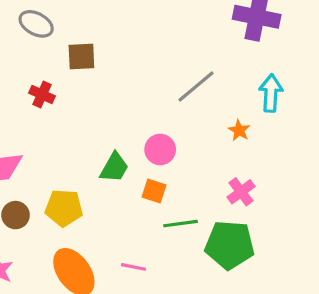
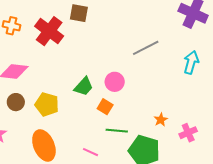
red cross: (42, 94) -> (49, 31), size x1.8
orange star: (239, 130) -> (161, 120), moved
pink cross: (241, 192) -> (188, 133), moved
pink line: (133, 267) -> (90, 152), moved

